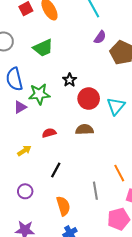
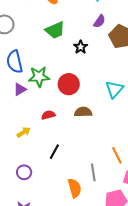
green trapezoid: (43, 48) -> (55, 30), moved
black star: (70, 80) -> (81, 47), moved
red circle: (89, 99) -> (69, 84), moved
orange semicircle: (63, 206) -> (75, 188), moved

